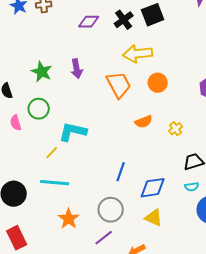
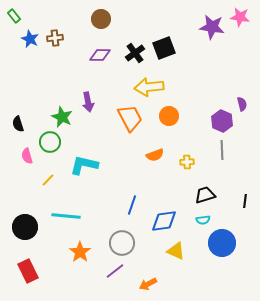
green star: (42, 72) -> (62, 117), moved
yellow cross: (176, 129) -> (187, 162), turned 32
yellow line: (52, 153) -> (48, 180), moved
yellow triangle: (154, 218) -> (176, 251), moved

